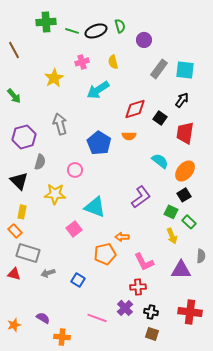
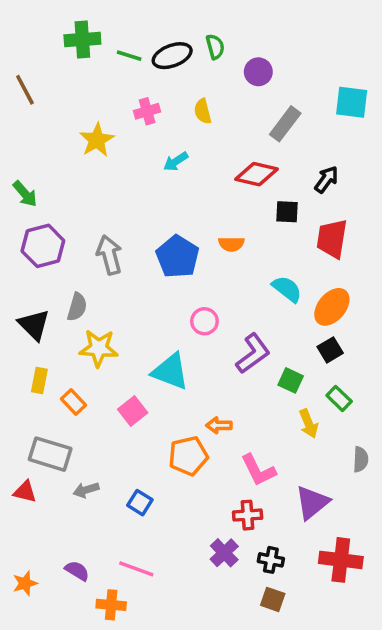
cyan square: (185, 70) -> (352, 102), moved
cyan arrow: (98, 90) -> (176, 162), size x0.6
green arrow: (14, 96) -> (25, 194), moved
red diamond: (135, 109) -> (257, 174), moved, turned 30
black square: (160, 118) -> (287, 212), turned -32
gray arrow: (60, 124) -> (109, 255), moved
gray semicircle: (40, 162) -> (77, 307), moved
pink circle: (75, 170) -> (204, 321), moved
green square: (171, 212) -> (291, 380), moved
orange rectangle: (15, 231) -> (73, 402), moved
purple triangle: (181, 270) -> (312, 503), moved, turned -40
pink line: (97, 318) -> (136, 569), moved

